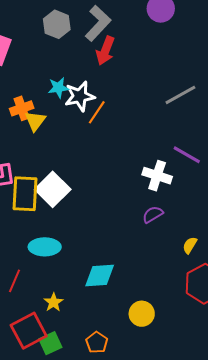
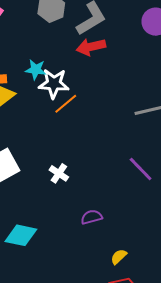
red arrow: (105, 51) -> (91, 47), turned 40
white cross: (157, 176) -> (59, 173), moved, size x0.7
cyan diamond: (100, 275) -> (21, 235), moved

